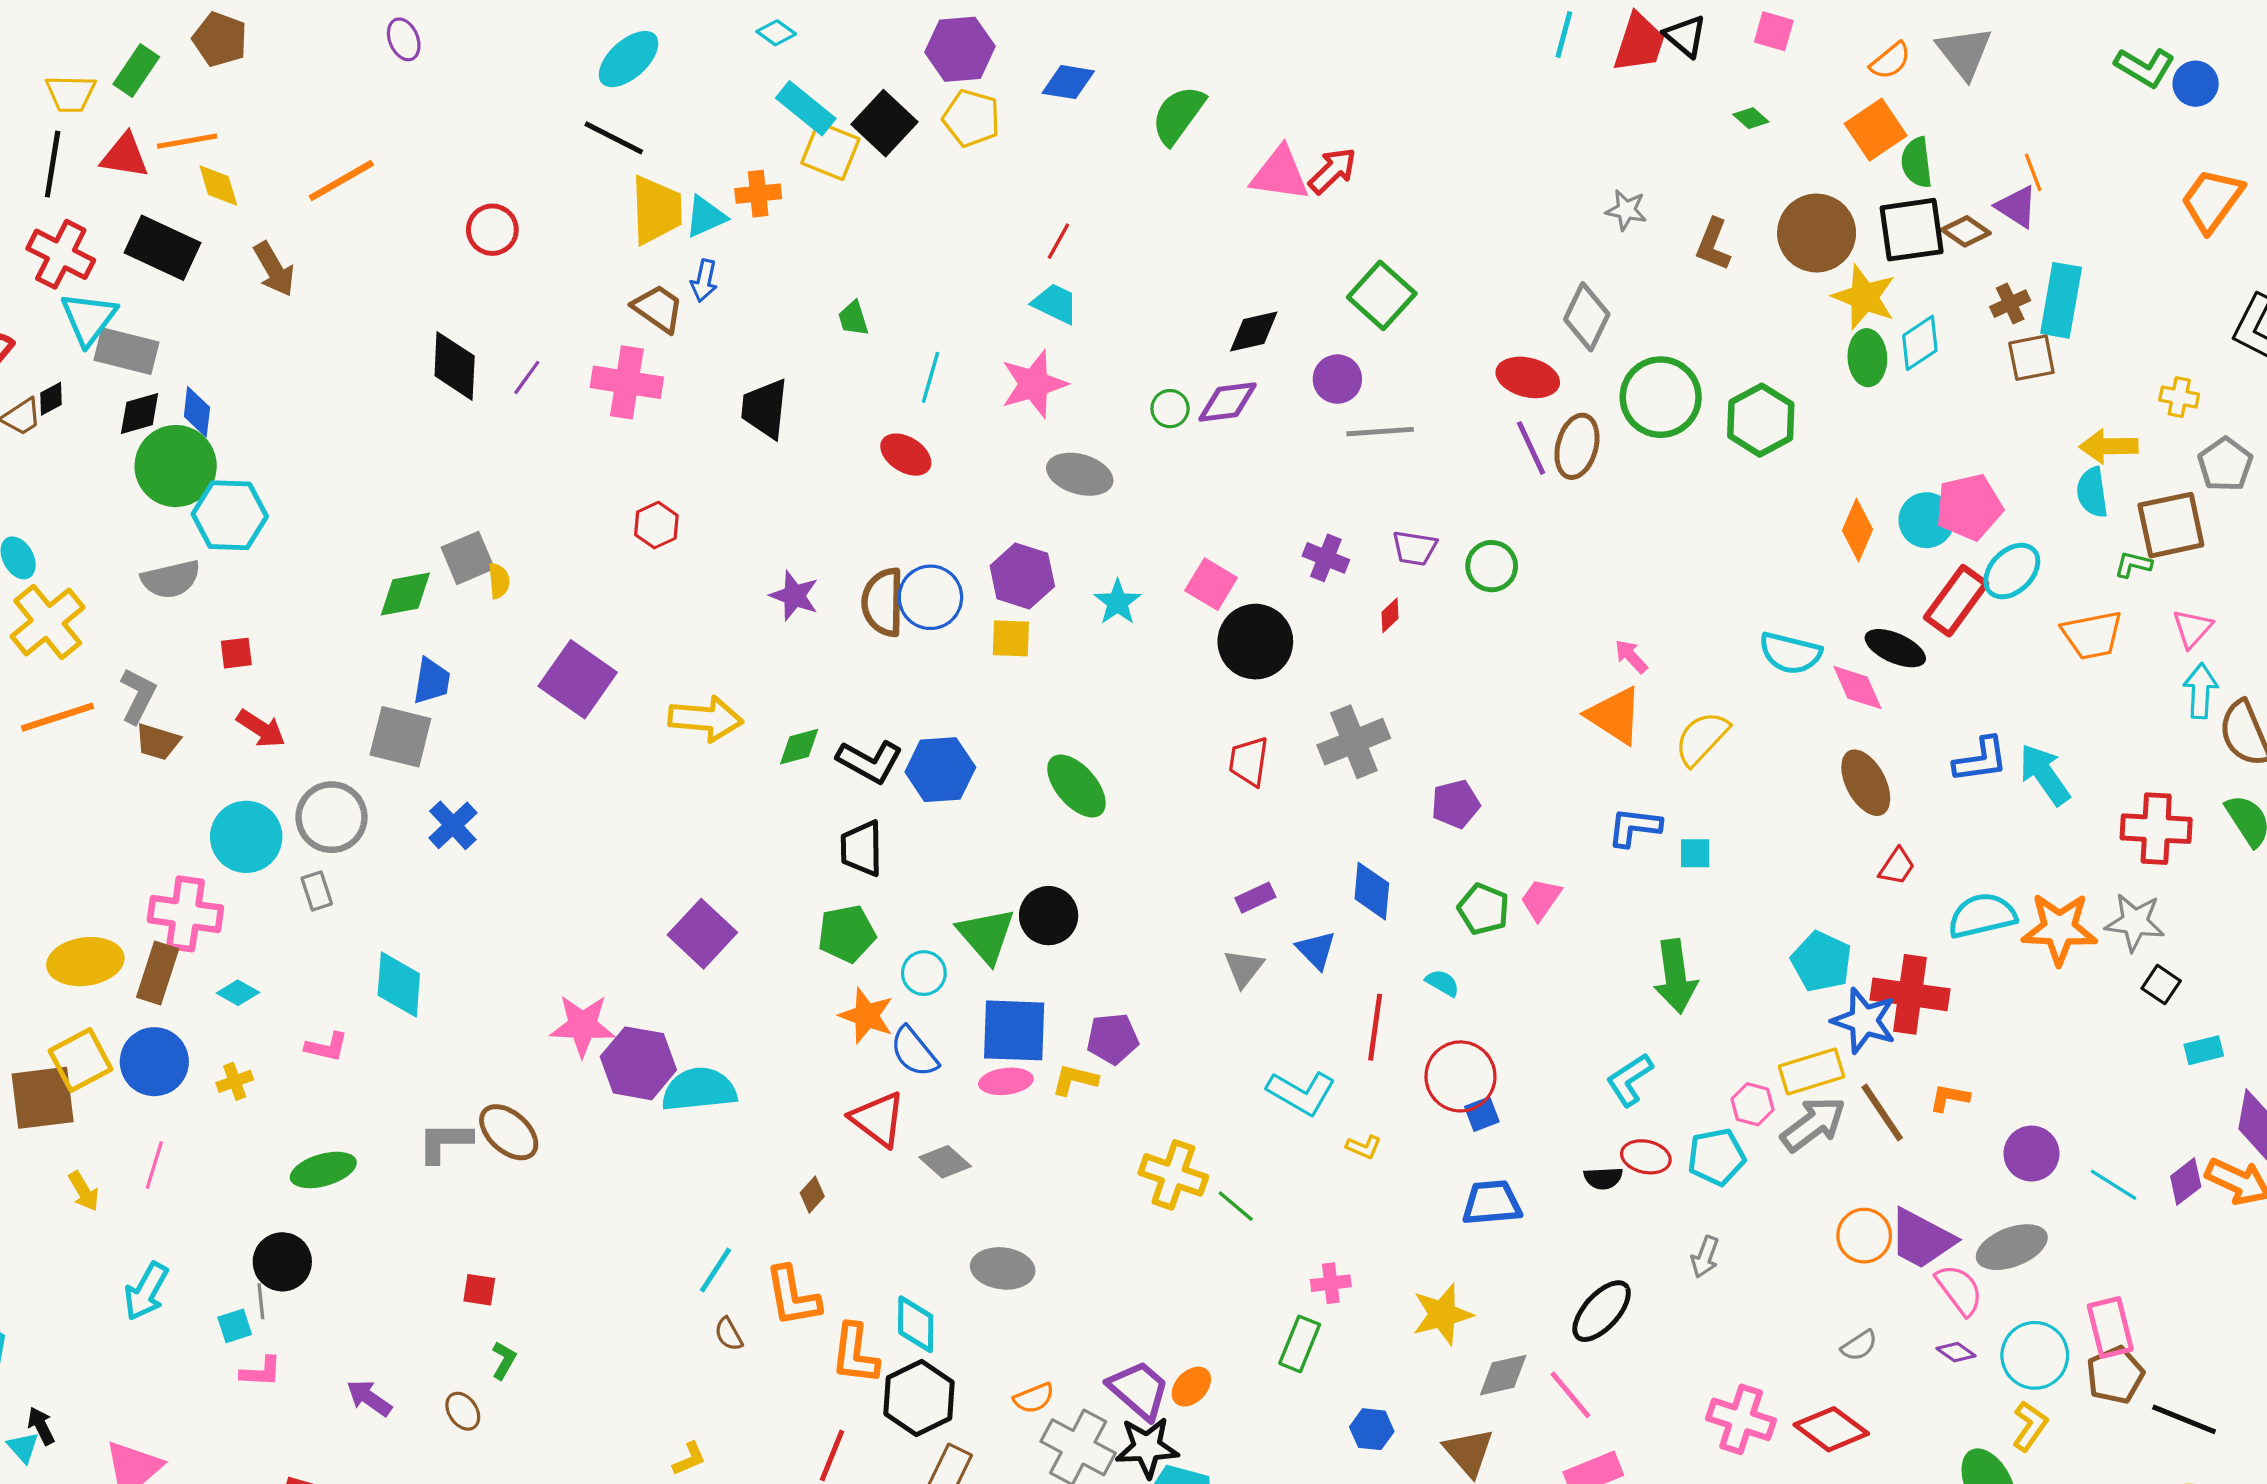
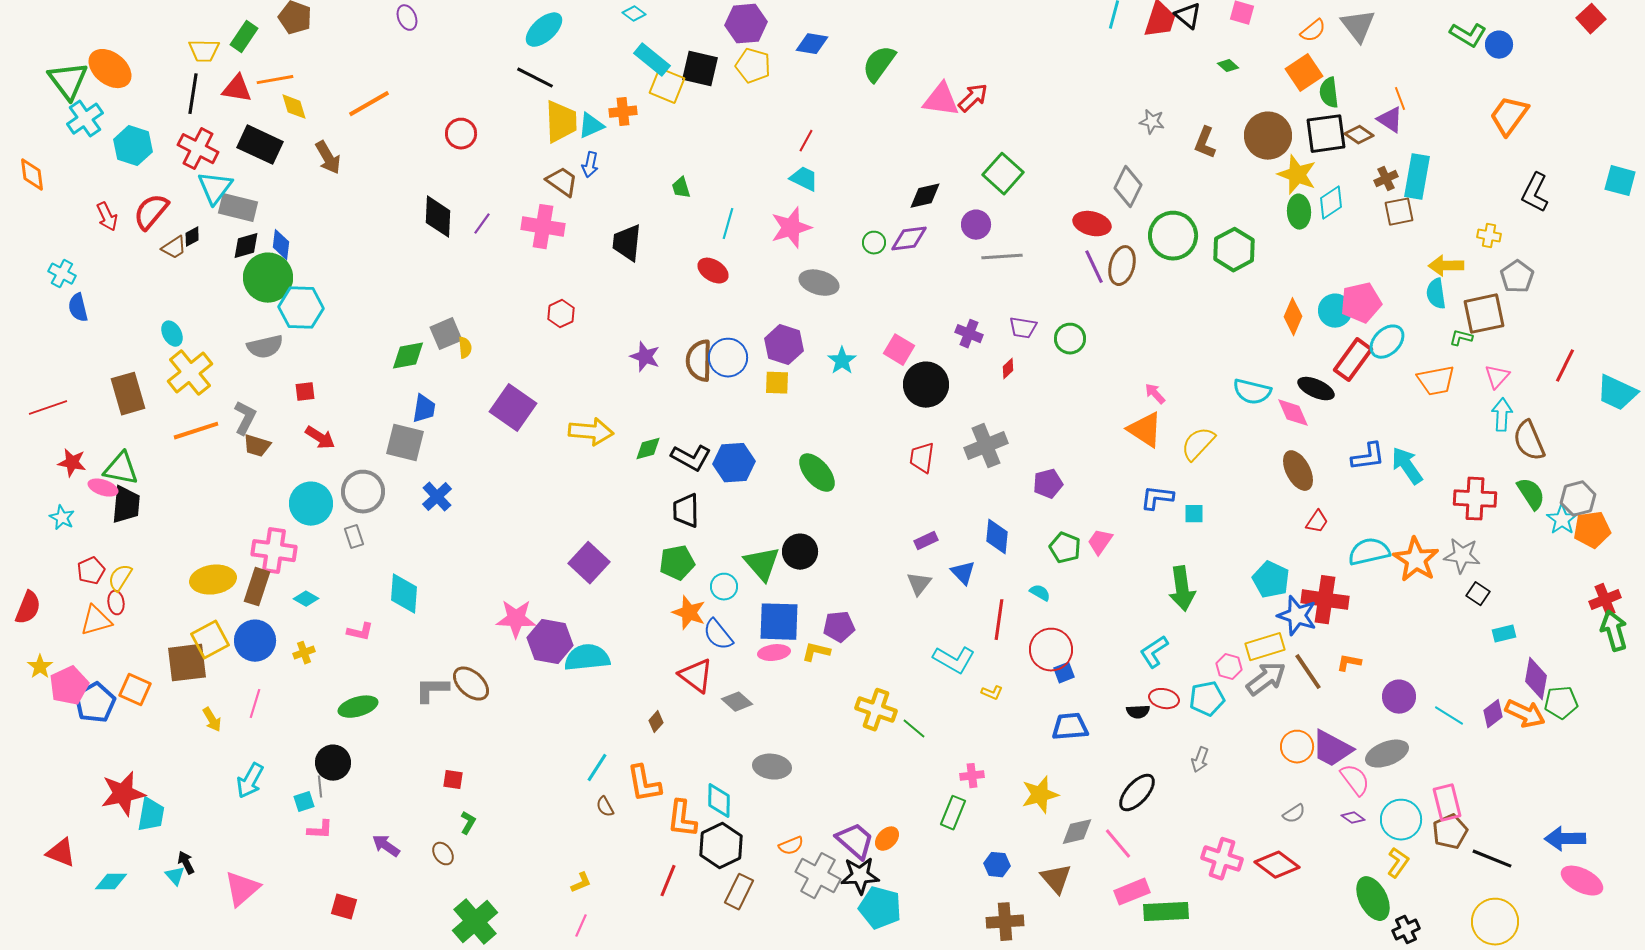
black square: (884, 123) -> (700, 69), turned -30
orange star: (2059, 929) -> (1416, 560), turned 30

